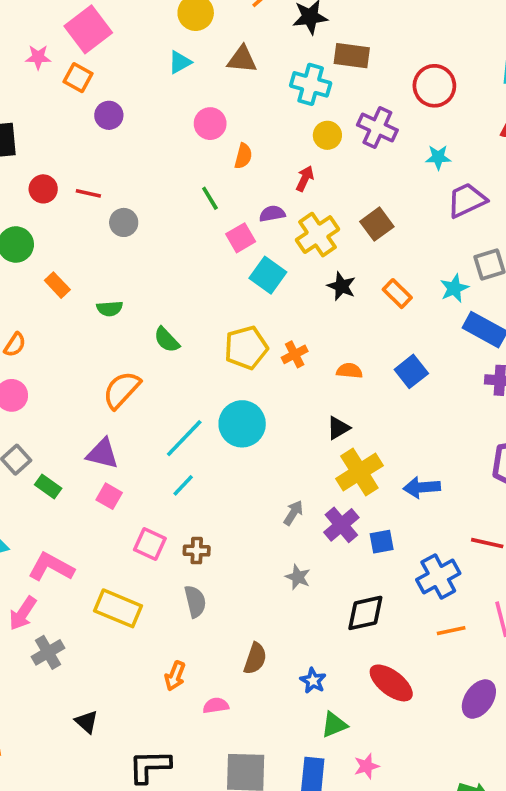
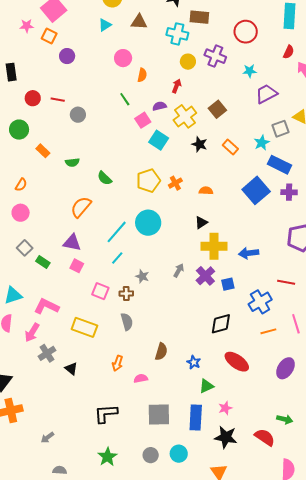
blue square: (411, 371) -> (256, 190), moved, size x1.5
yellow cross: (359, 472) -> (214, 246), turned 35
gray star: (298, 577) -> (142, 276), moved
black triangle: (87, 722) -> (71, 369), moved

